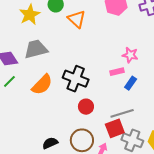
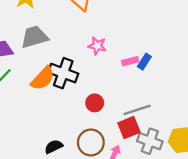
pink star: (130, 55) -> (97, 46), moved
black cross: (76, 79) -> (63, 73), moved
blue rectangle: (131, 83) -> (144, 62), moved

